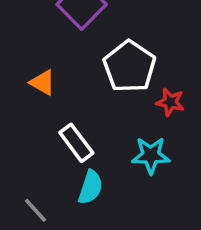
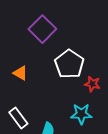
white rectangle: (76, 143) -> (18, 118), moved

